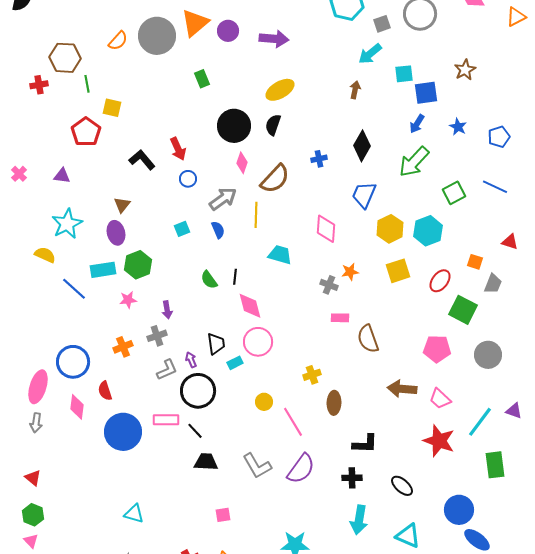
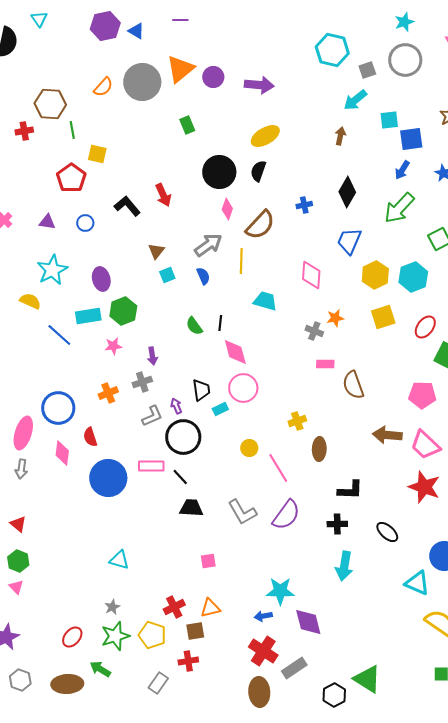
blue circle: (188, 179) -> (85, 223), moved
brown triangle: (122, 205) -> (156, 251), moved
pink trapezoid: (440, 399) -> (425, 445), size x1.4
cyan triangle: (408, 536) -> (417, 583), moved

